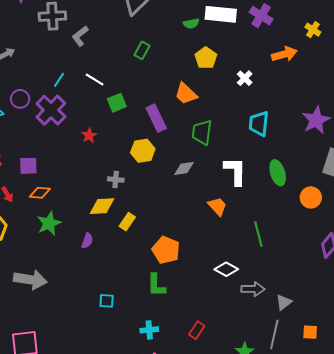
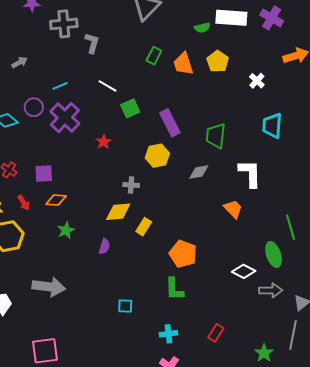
gray L-shape: (80, 36) -> (92, 43), turned 145
cyan line: (59, 80) -> (60, 86), moved, turned 35
orange trapezoid: (186, 94) -> (183, 64), moved, turned 30
green ellipse: (278, 173) -> (274, 254), moved
green star: (49, 223) -> (66, 230), size x0.7
green line: (258, 234) -> (291, 227), moved

